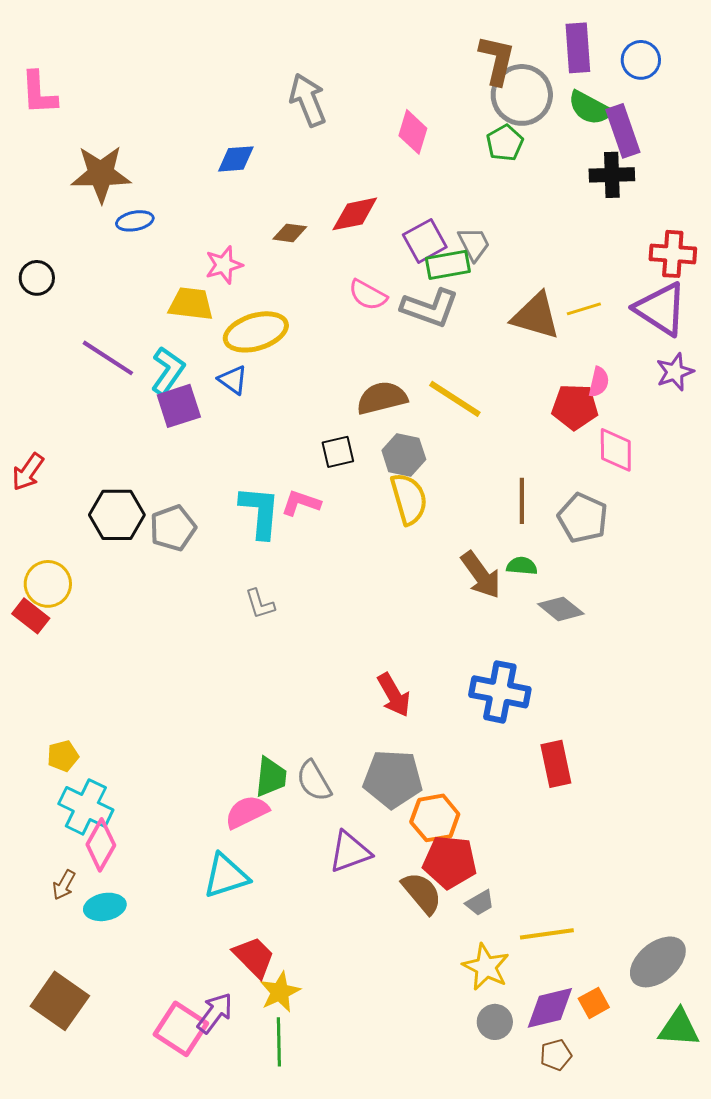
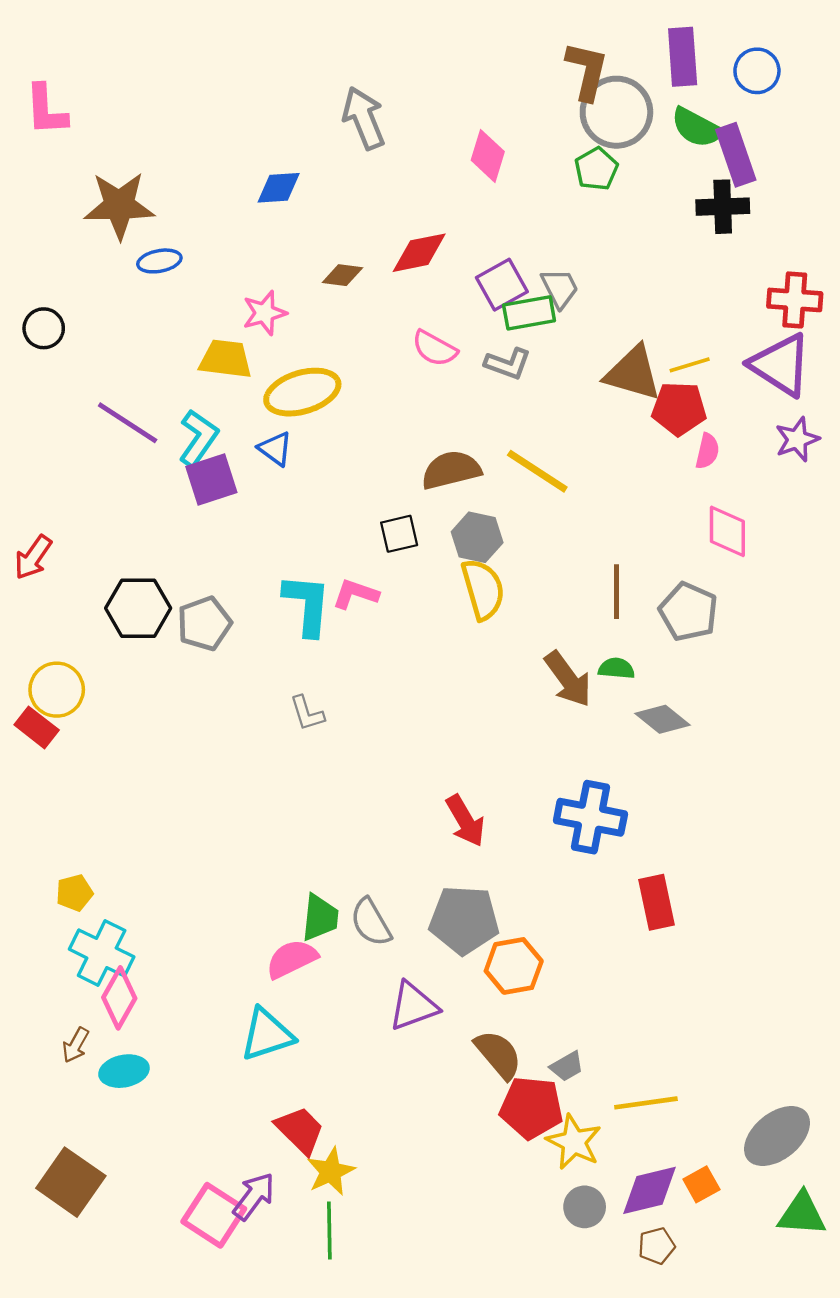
gray L-shape: (430, 308) -> (508, 364), size x0.7
red pentagon: (575, 407) -> (679, 409), moved
red pentagon: (450, 862) -> (531, 1108), moved

